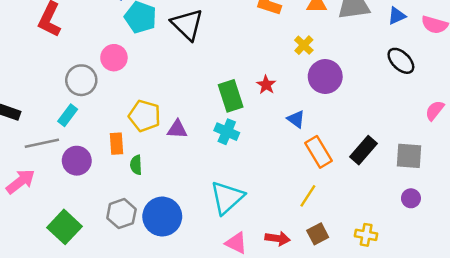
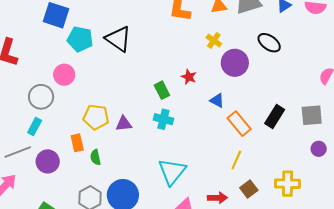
black ellipse: (401, 61) -> (269, 43), moved
green rectangle: (231, 96) -> (162, 90), size x0.7
yellow cross: (366, 235) -> (288, 184), size x1.4

